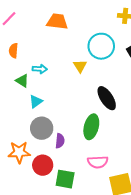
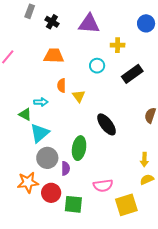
cyan circle: (101, 46) -> (97, 66), moved, size x0.6
orange semicircle: (13, 51) -> (62, 86), moved
cyan triangle: (36, 101) -> (40, 133), size x1.5
green ellipse: (91, 127) -> (79, 148), moved

